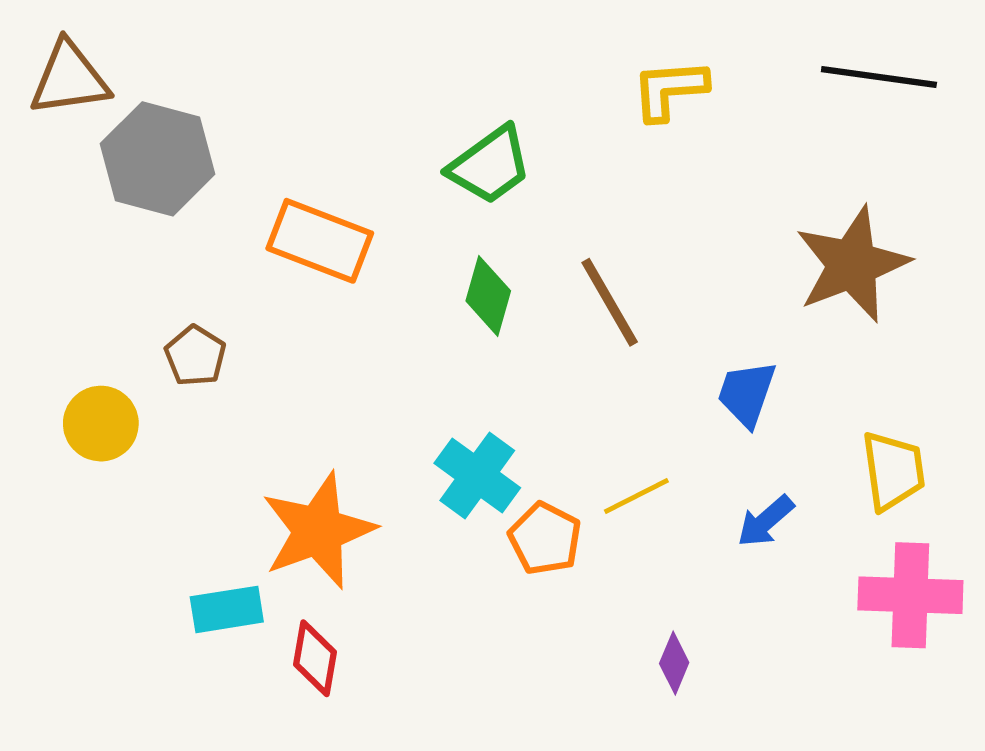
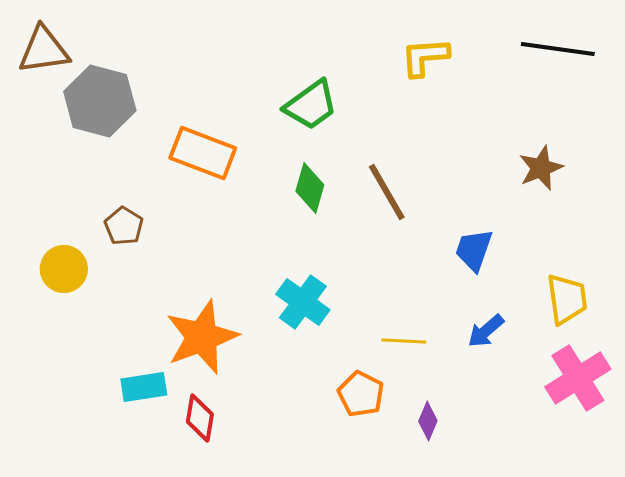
brown star: (852, 264) -> (541, 168), size x0.6
yellow line: (636, 496) -> (404, 341), moved, turned 30
orange pentagon: (545, 539) -> (361, 394), moved
pink cross: (910, 595) -> (578, 378), turned -34

